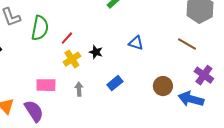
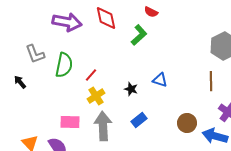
brown line: (187, 44) -> (211, 81), turned 60
black star: (96, 52) -> (131, 89), moved
gray arrow: (79, 89) -> (103, 126), size x2.0

